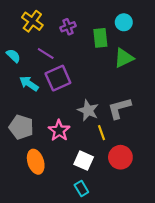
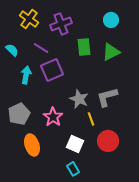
purple cross: (68, 27) -> (61, 24), size x1.5
green rectangle: (100, 38) -> (84, 47), moved
cyan arrow: (29, 84) -> (26, 75), turned 66
gray pentagon: (21, 127) -> (19, 114), turned 30

